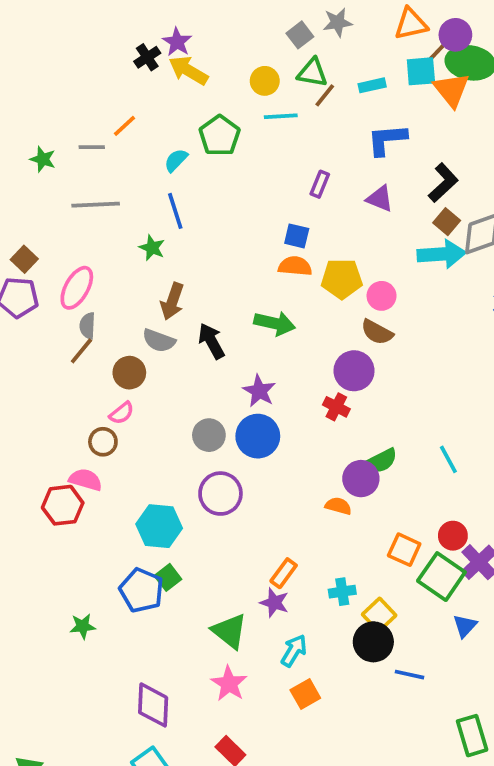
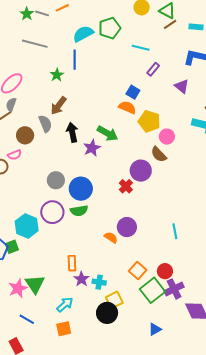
cyan line: (281, 116) -> (141, 48), moved
green star: (43, 159) -> (27, 14), moved
cyan semicircle: (176, 160) -> (83, 34), size x1.5
gray semicircle: (159, 341) -> (45, 124), turned -150
purple star: (259, 391) -> (92, 148), moved
green semicircle: (381, 461) -> (79, 211), moved
cyan hexagon: (159, 526) -> (27, 226), moved
orange rectangle: (284, 573) -> (72, 263), turned -56
purple star: (274, 603) -> (81, 279), moved
blue triangle: (465, 626) -> (155, 329), moved
blue line: (410, 675) -> (27, 319), moved
pink star: (229, 684) -> (18, 288), moved

